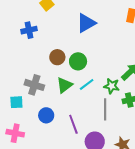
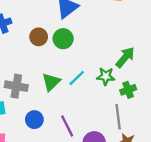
brown circle: (57, 57) -> (39, 37), moved
green circle: (78, 61) -> (63, 39), moved
gray line: (105, 109) -> (118, 117), moved

